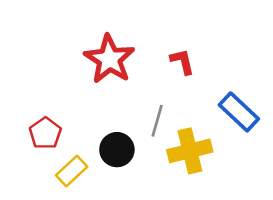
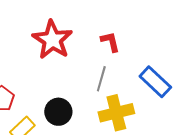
gray line: (157, 121) -> (101, 79), moved

